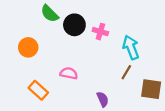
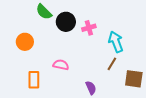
pink cross: (100, 32) -> (89, 28), turned -32
orange rectangle: (38, 90) -> (34, 80), turned 48

